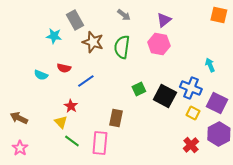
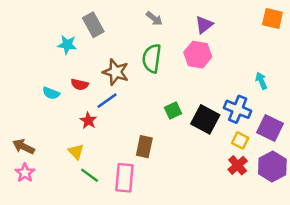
brown star: (93, 42) -> (116, 72), moved
red star: (71, 106) -> (88, 121), moved
red cross: (191, 145) -> (238, 165), moved
pink star: (20, 148) -> (25, 173), moved

